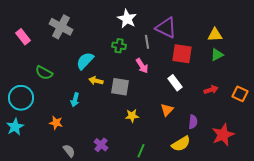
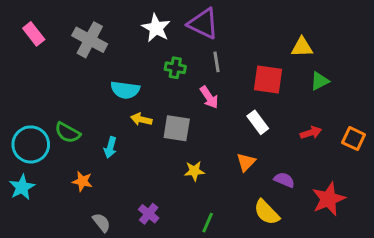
white star: (127, 19) -> (156, 28), moved
purple triangle: (166, 28) -> (203, 24), moved
yellow triangle: (215, 35) -> (302, 47), moved
pink rectangle: (23, 37) -> (34, 34), moved
cyan semicircle: (85, 61) -> (125, 90), turned -126
green semicircle: (44, 73) -> (68, 133), moved
purple semicircle: (193, 122) -> (284, 180), turned -72
yellow semicircle: (181, 144) -> (267, 212), turned 78

